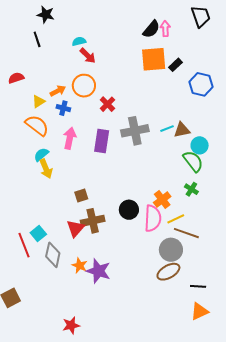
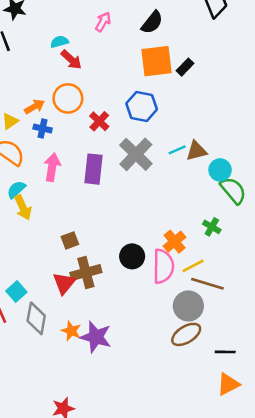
pink arrow: (165, 29) -> (103, 22), moved, turned 35
blue hexagon: (201, 84) -> (142, 106), moved
gray cross: (135, 131) -> (136, 154), turned -32
green semicircle: (193, 161) -> (233, 190), moved

